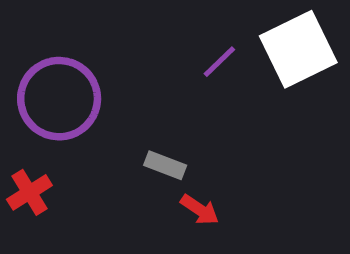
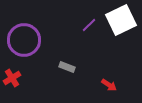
red arrow: (200, 210) -> (109, 85), moved

